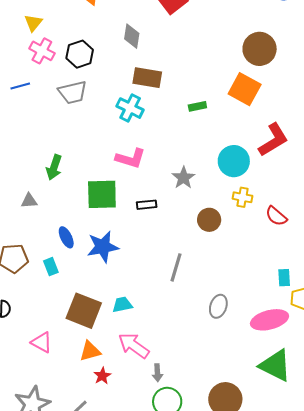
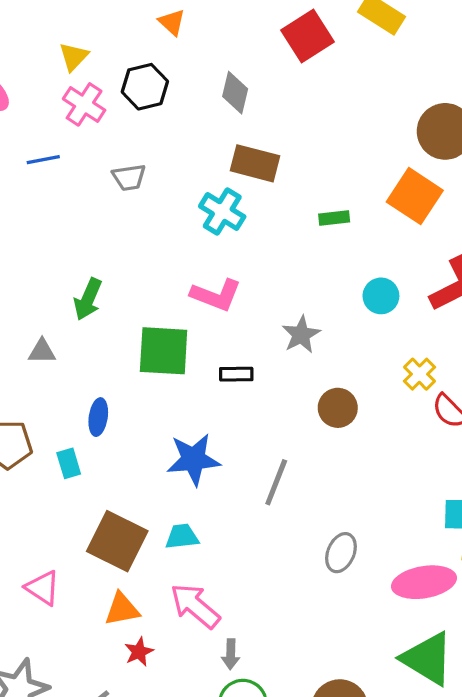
black hexagon: (80, 54) -> (145, 87), moved
gray trapezoid: (73, 92) -> (129, 177), size x0.7
cyan circle: (234, 161) -> (381, 296), moved, size x0.7
yellow cross: (242, 197) -> (420, 374), moved, turned 30
blue ellipse: (66, 237) -> (98, 417), turned 30
blue star: (103, 247) -> (193, 459), moved

